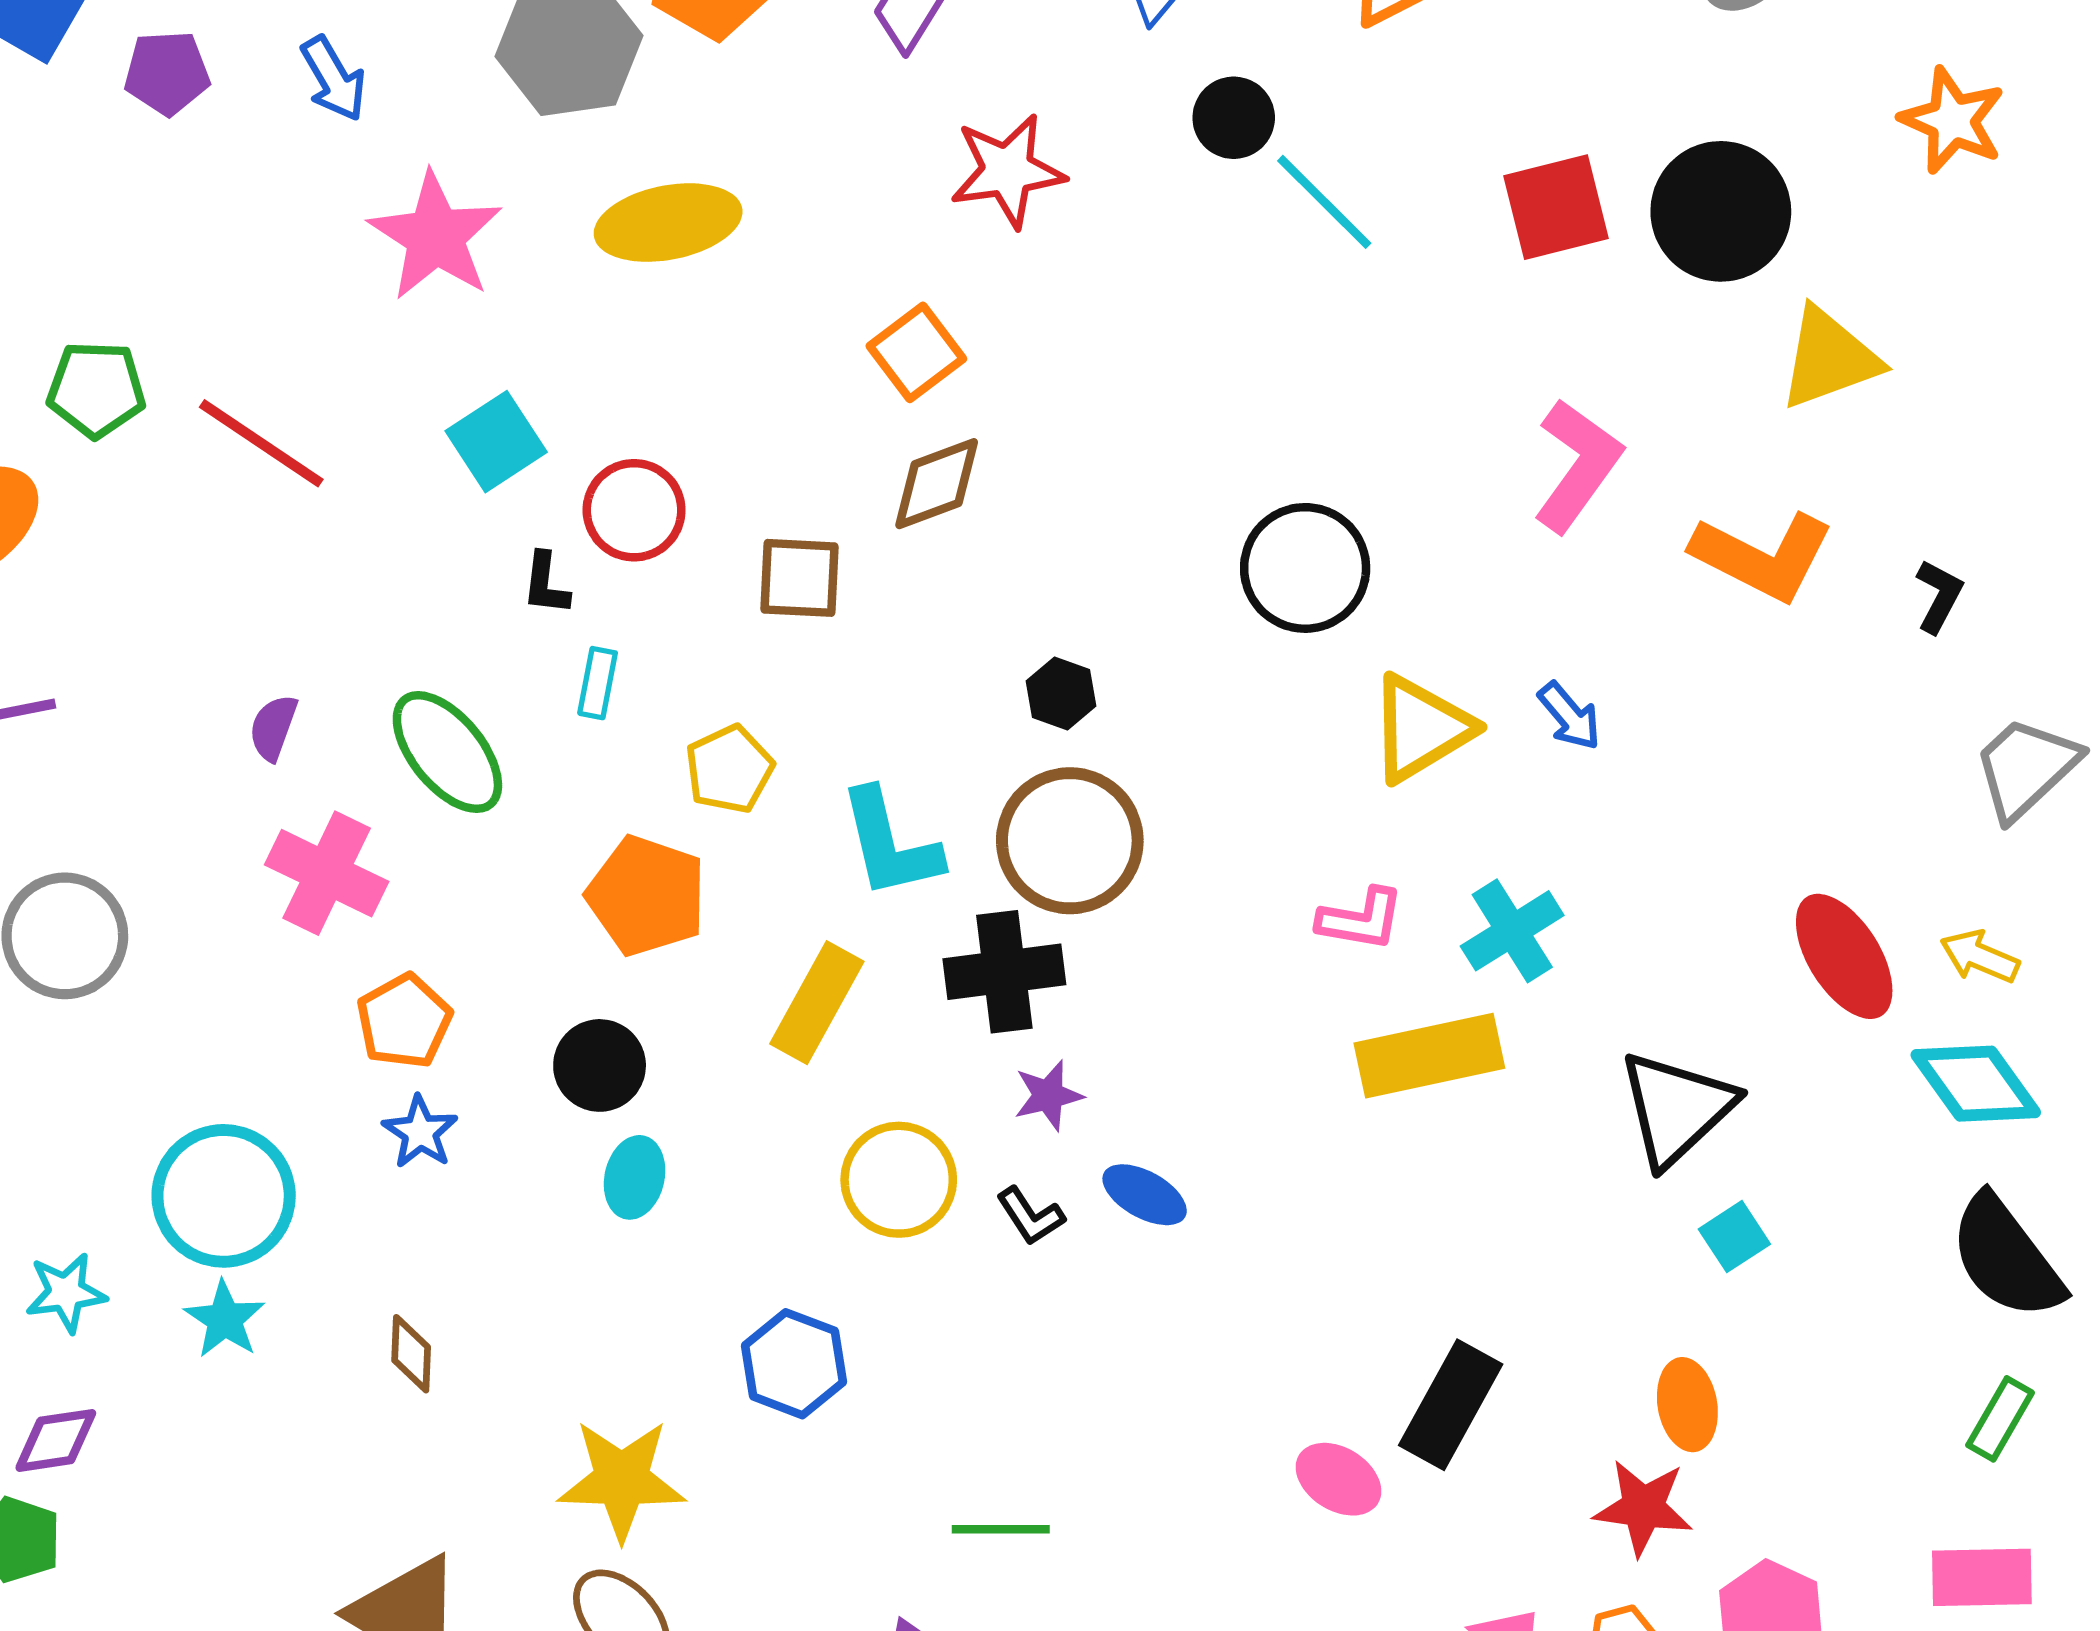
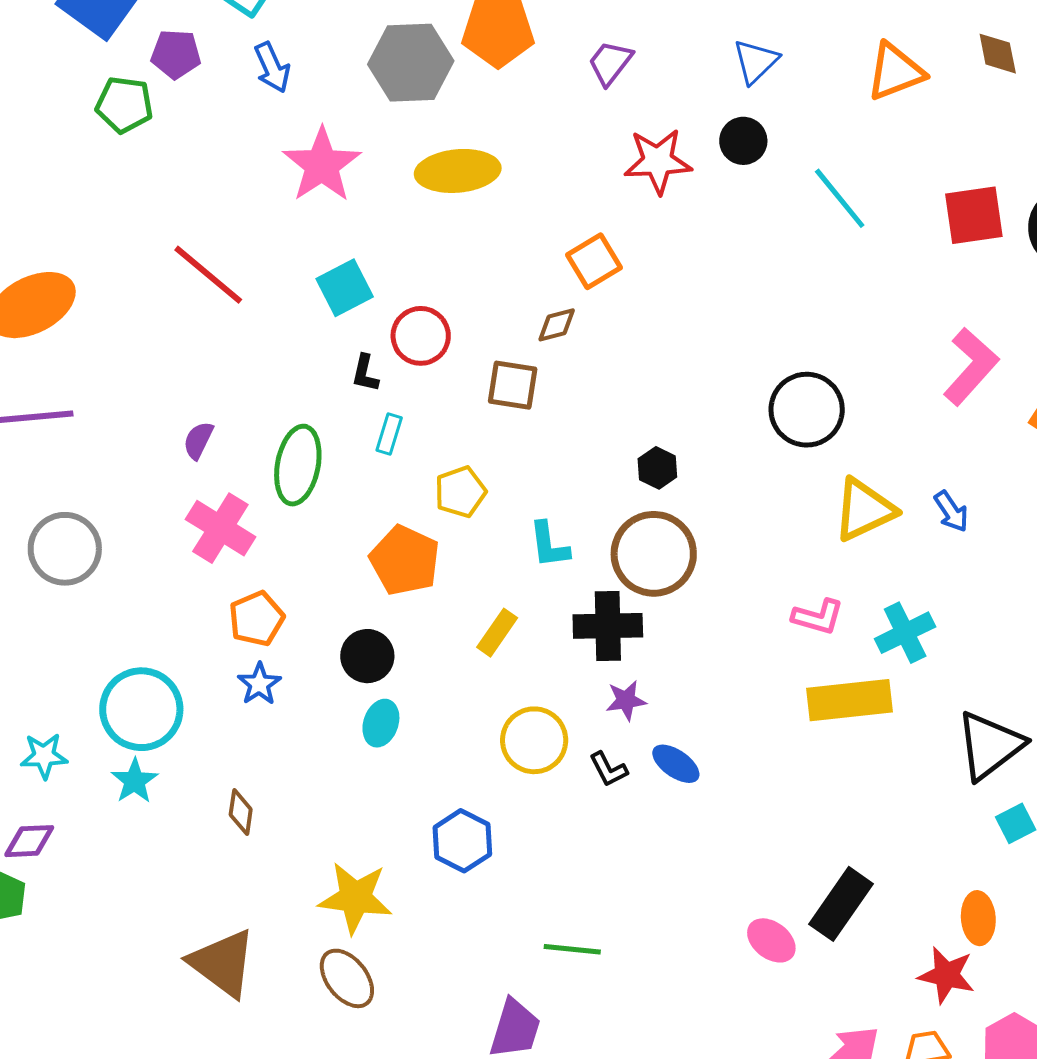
black circle: (1234, 118) -> (743, 141), moved
green pentagon: (96, 389) -> (124, 105), moved
brown diamond: (937, 484) -> (557, 325), moved, size x0.7
green ellipse: (447, 752) -> (298, 465), turned 44
cyan L-shape: (890, 844) -> (549, 545), size x0.7
yellow rectangle: (817, 1003) -> (497, 633), size x0.7

